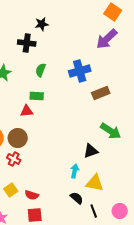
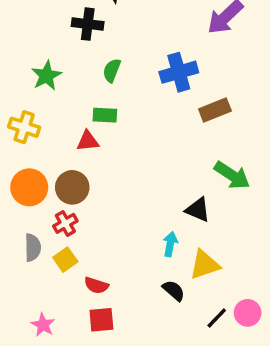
black triangle: (91, 151) -> (198, 210), turned 42
red cross: (14, 159) -> (65, 223), turned 32
yellow triangle: (95, 183) -> (205, 265), turned -30
yellow square: (11, 190) -> (65, 260), moved
black line: (94, 211) -> (217, 318), moved, turned 64

